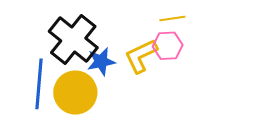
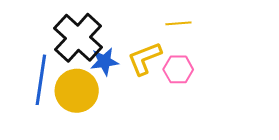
pink hexagon: (168, 46) -> (178, 69), moved

